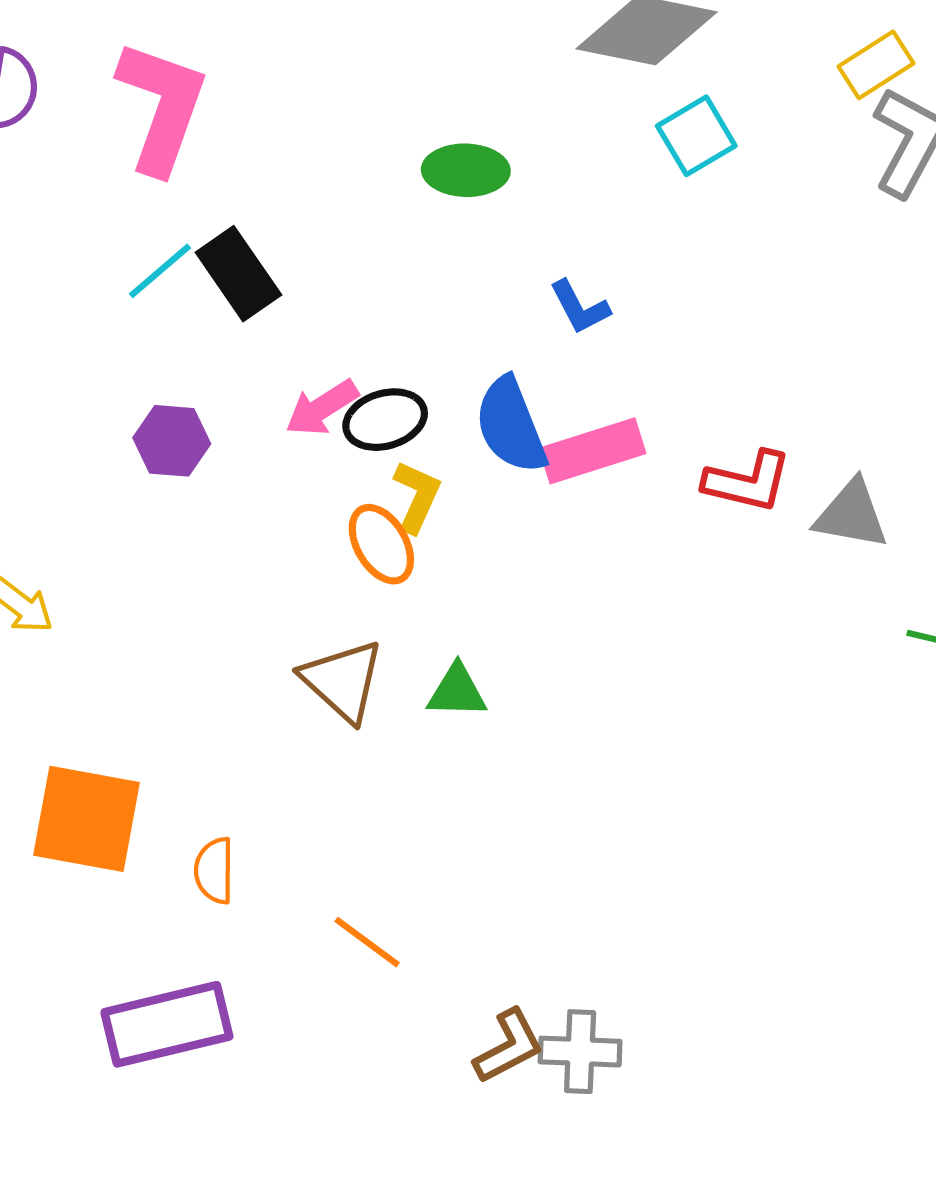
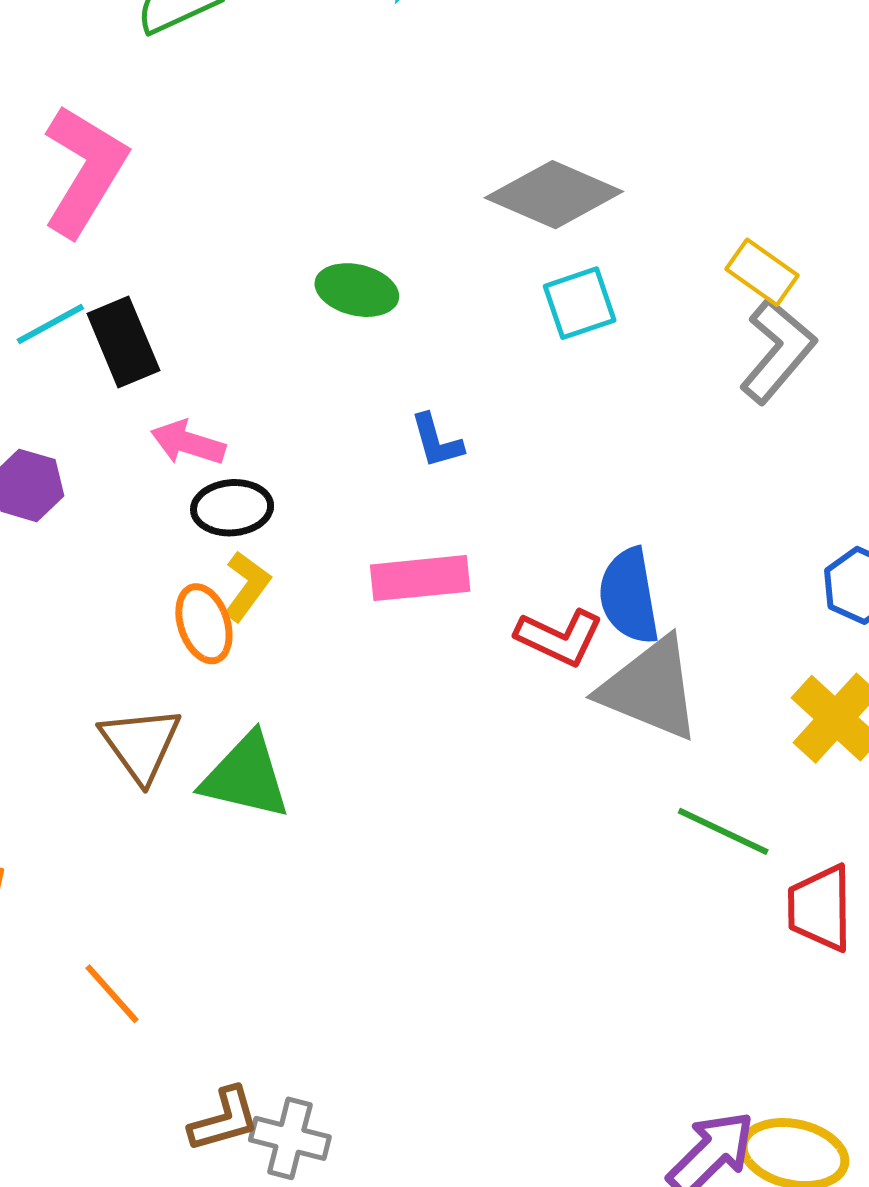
yellow rectangle: (876, 65) -> (762, 272), turned 56
pink arrow: (322, 408) -> (188, 443), moved, turned 38
blue semicircle: (511, 425) -> (629, 596), moved
gray triangle: (851, 514) -> (650, 689), size x1.5
green triangle: (457, 691) -> (246, 776), size x1.6

